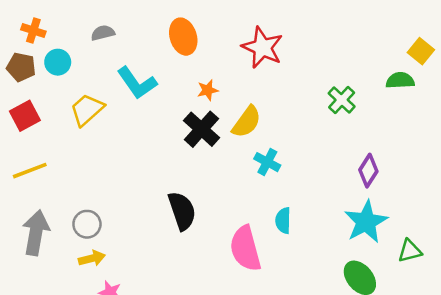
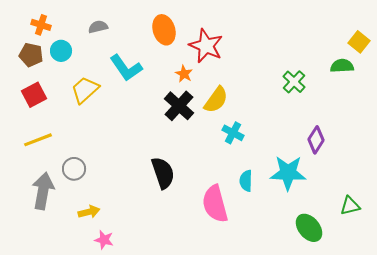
red star: (262, 48) -> (206, 46), moved
orange star: (208, 90) -> (184, 74), turned -30
cyan star: (366, 222) -> (288, 173), moved, turned 30
gray circle: (87, 224) -> (74, 169), moved

